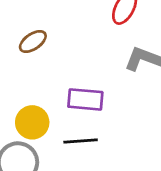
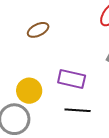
black line: (81, 141) -> (78, 110), moved

